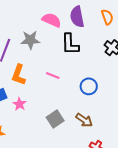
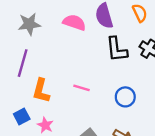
gray star: (30, 40) -> (29, 24), moved
black L-shape: (70, 44) -> (117, 49), moved

